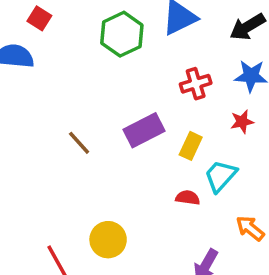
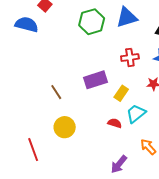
brown line: (79, 143) -> (56, 92), moved
yellow circle: (108, 240) -> (65, 127), moved

